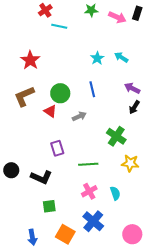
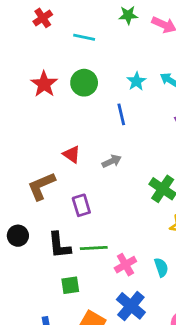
red cross: (45, 10) -> (43, 18), moved
blue line: (92, 89) -> (121, 114), moved
green circle: (60, 93) -> (84, 83), moved
brown L-shape: (24, 96) -> (41, 186), moved
green line: (88, 164) -> (94, 248), moved
black L-shape: (41, 177) -> (59, 245), turned 60

